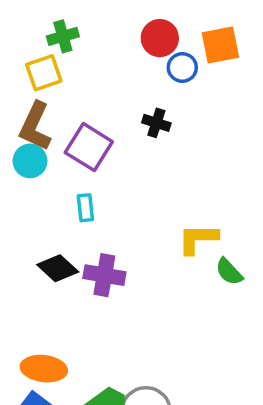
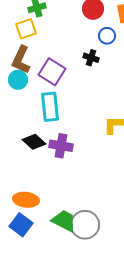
blue circle: (182, 67) -> (107, 36), moved
cyan rectangle: (85, 208) -> (50, 107), size x1.8

